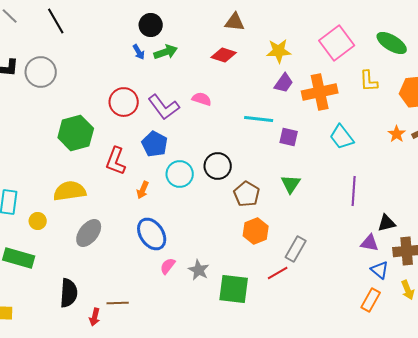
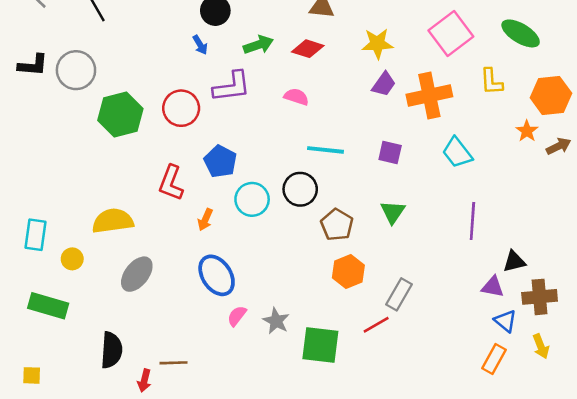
green arrow: (166, 52) -> (258, 45), moved
pink semicircle: (202, 99) -> (296, 97), moved
purple L-shape: (164, 107) -> (232, 87), moved, turned -60
cyan line: (259, 119) -> (326, 150), moved
green hexagon: (76, 133) -> (120, 114), moved
orange star: (397, 134) -> (527, 131), moved

